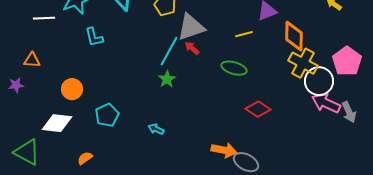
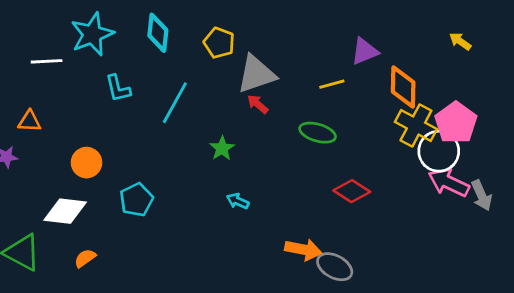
cyan line: (169, 51) -> (175, 103), moved
pink pentagon: (347, 61) -> (456, 123), moved
cyan arrow: (156, 129) -> (238, 201), moved
orange semicircle: (85, 158) -> (85, 258), moved

